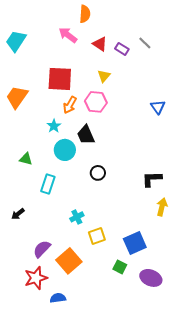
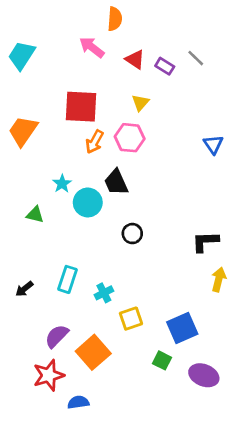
cyan star: (54, 126) -> (62, 184), moved
cyan rectangle: (48, 184) -> (68, 279), moved

